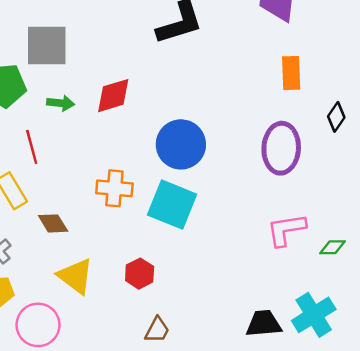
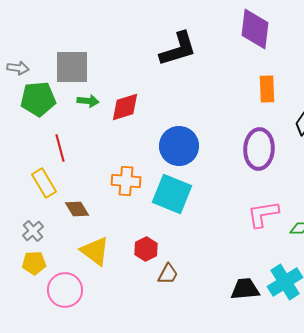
green arrow: (61, 103) -> (88, 101), moved
brown trapezoid: (157, 330) -> (168, 274), moved

